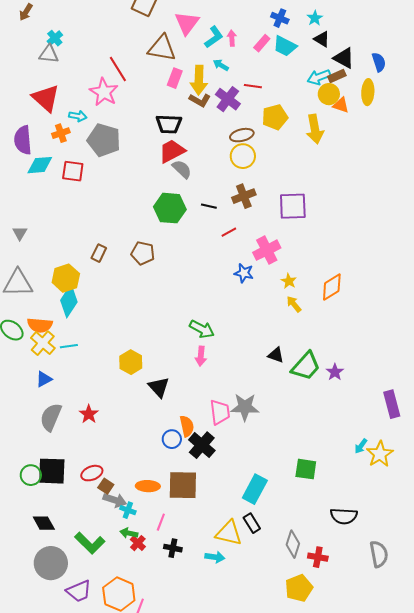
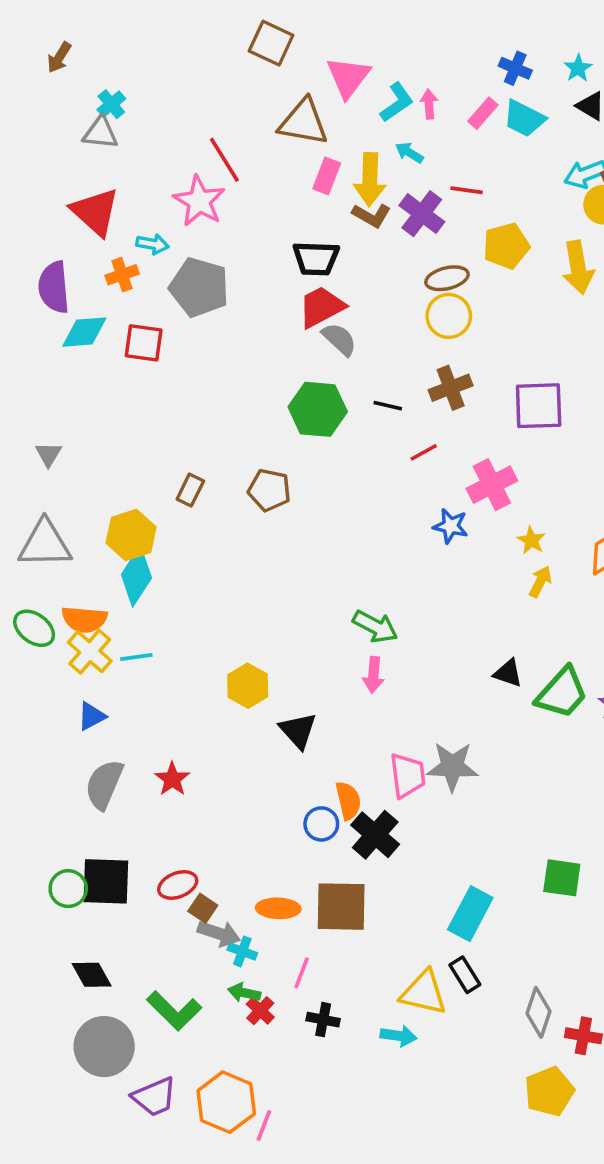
yellow arrow: (294, 304) -> (540, 582), turned 66

